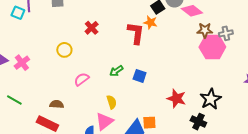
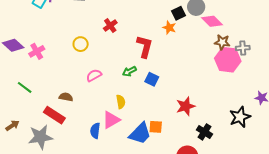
red L-shape: (136, 33) -> (145, 47), moved
red star: (176, 98) -> (186, 106), turned 30
black star: (211, 99) -> (240, 117), moved

